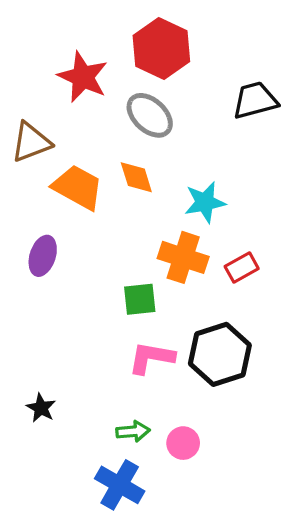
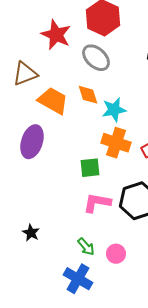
cyan star: (205, 202) -> (114, 110), moved
purple ellipse: (43, 256) -> (32, 142), size x1.4
green arrow: (133, 431) -> (86, 247), turned 54

